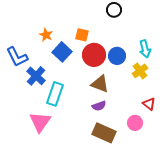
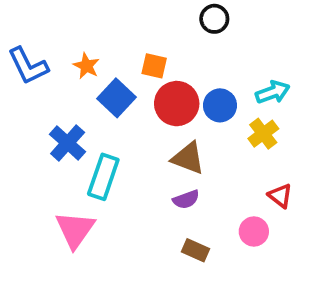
cyan arrow: (145, 49) -> (273, 92), turned -96
blue L-shape: (17, 57) -> (28, 66), moved
brown rectangle: (104, 133) -> (196, 250), size x0.6

